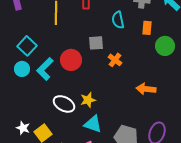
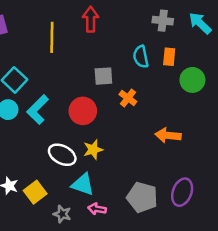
cyan semicircle: (118, 20) -> (141, 57), moved
red circle: (71, 60) -> (83, 111), moved
cyan triangle: (93, 124) -> (83, 184), moved

